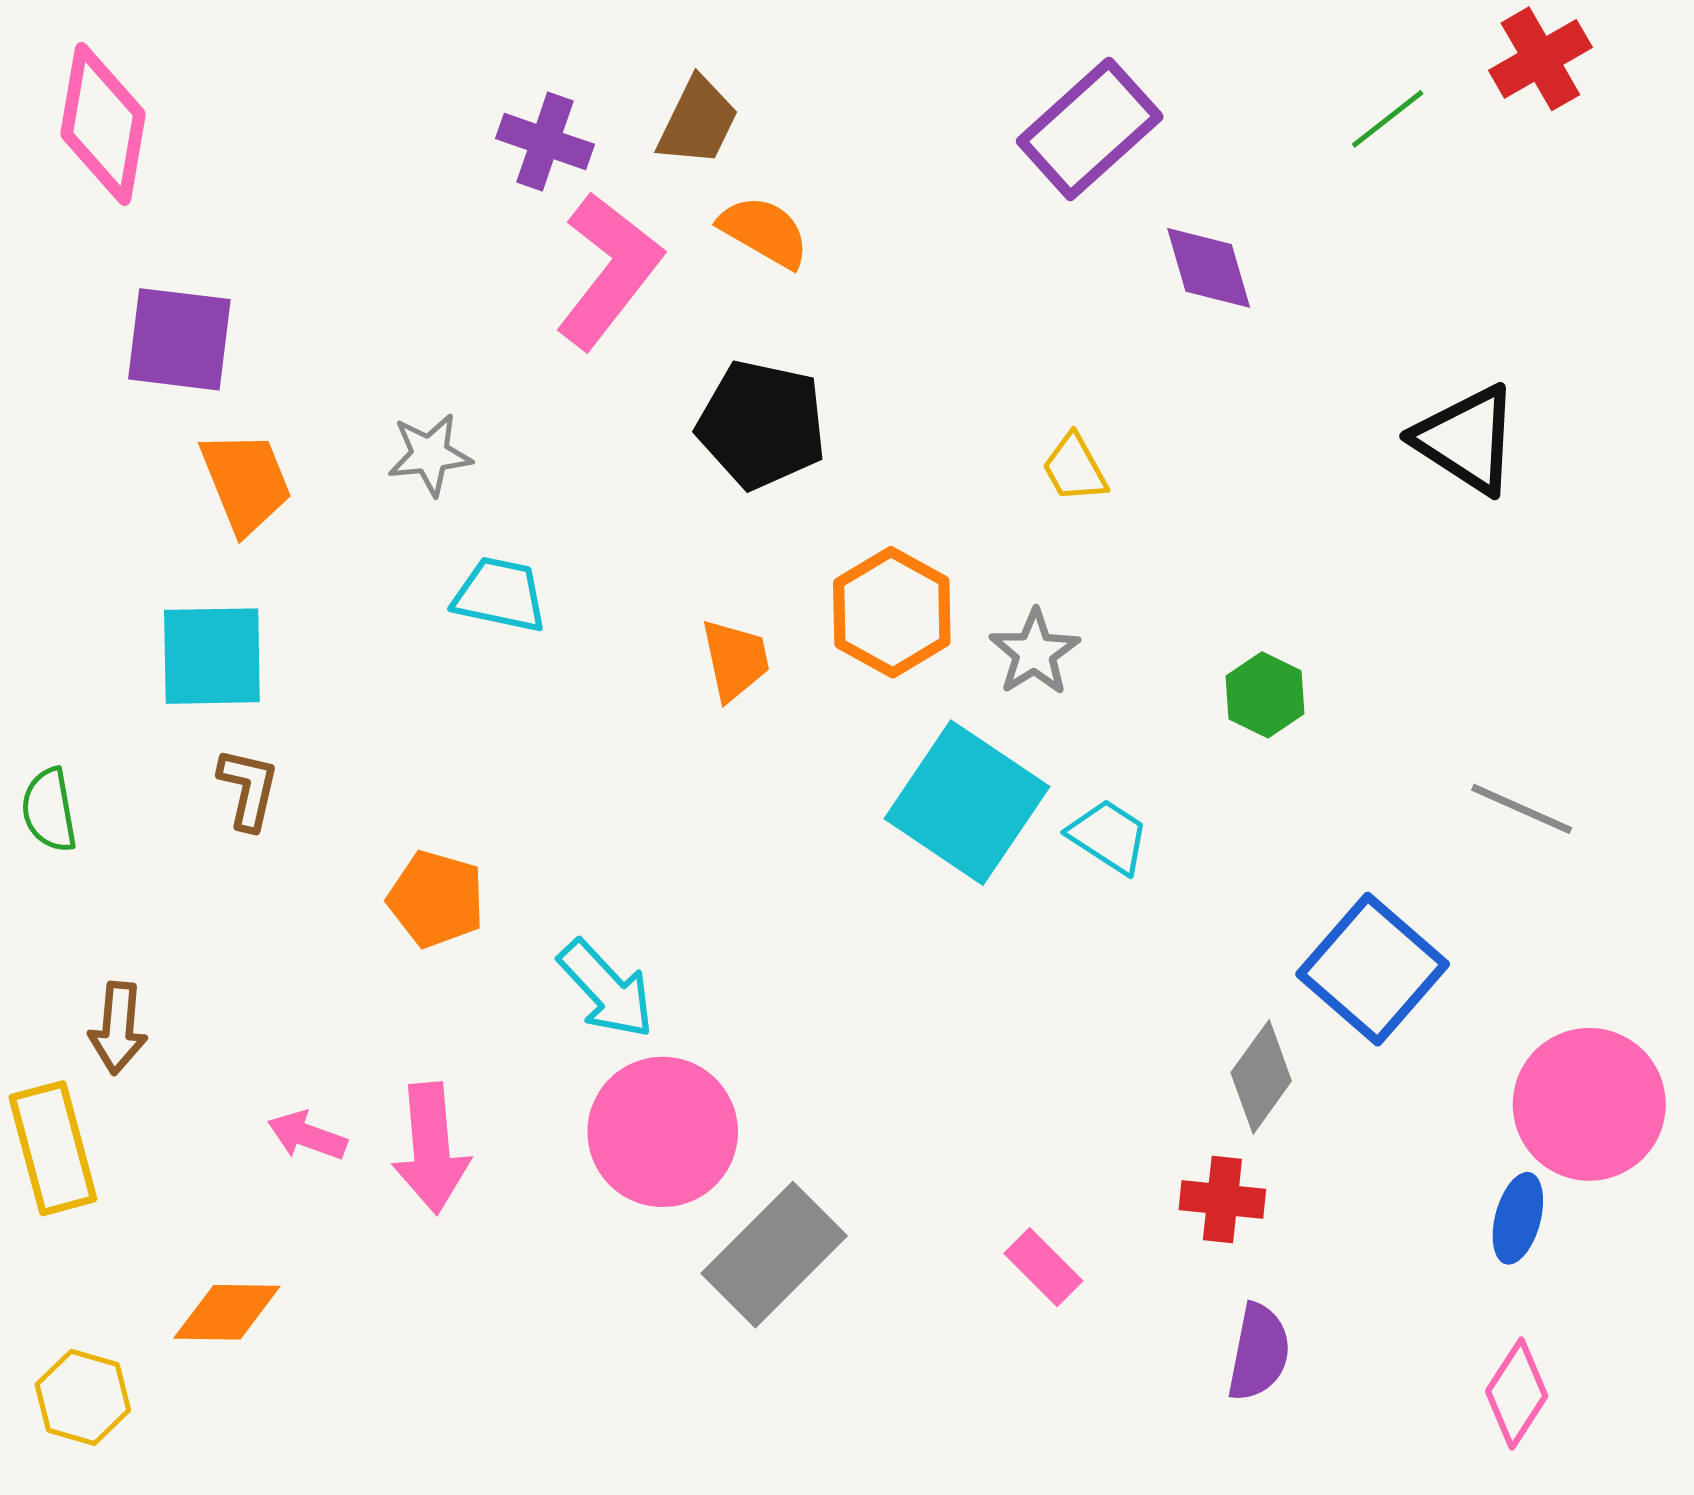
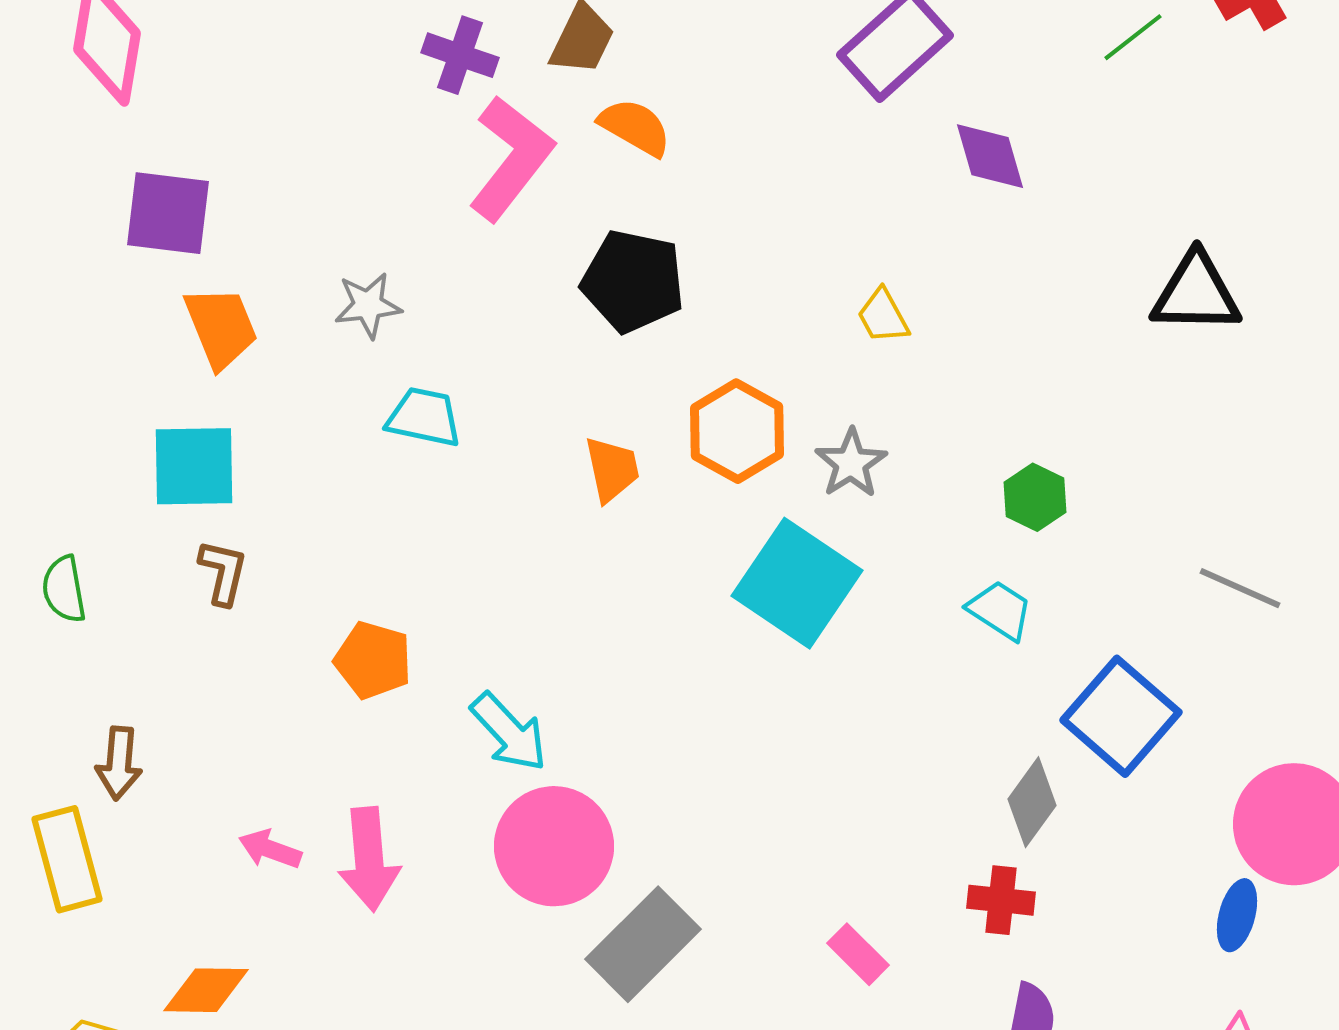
black triangle: (1467, 439) -> (1196, 293), turned -32
cyan trapezoid: (1108, 836) -> (1000, 610), moved

